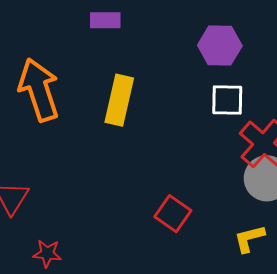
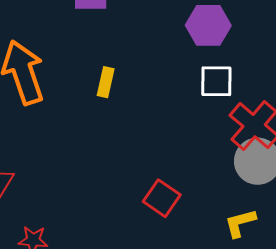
yellow rectangle: (119, 100) -> (106, 82), size x0.6

